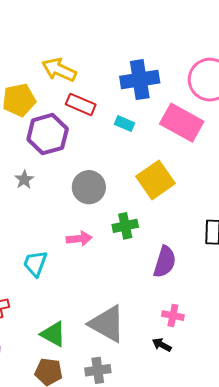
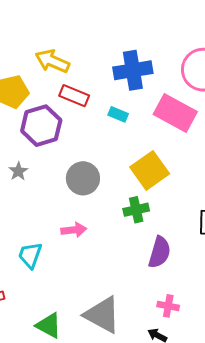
green cross: (125, 226) -> (136, 210), moved

